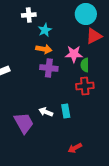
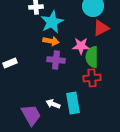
cyan star: (45, 30) -> (52, 22), size x1.6
green semicircle: (85, 65) -> (92, 57), size x1.5
cyan rectangle: (66, 111) -> (73, 103), size x1.5

